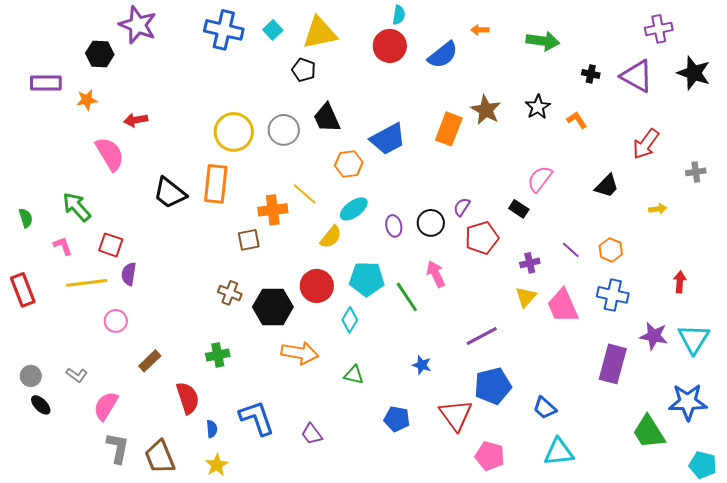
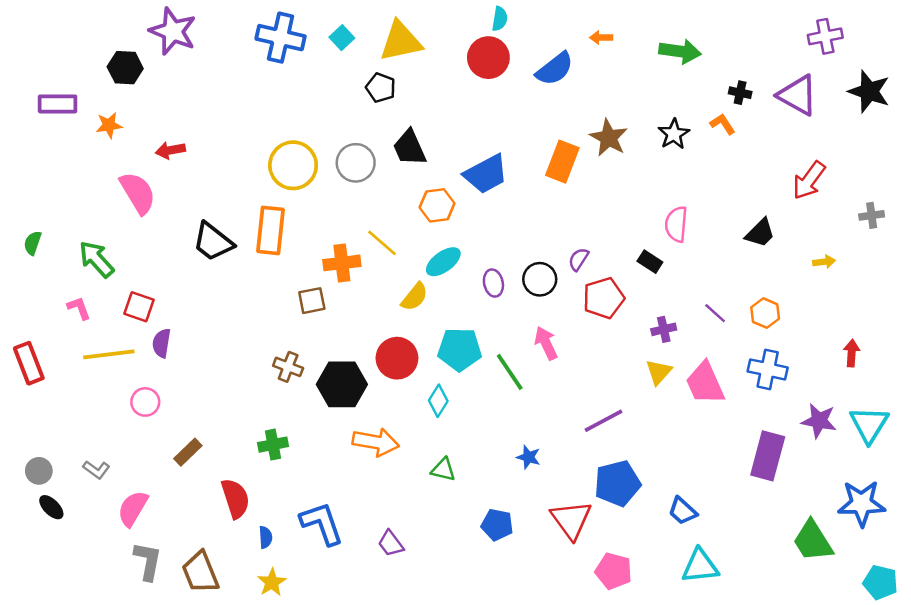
orange L-shape: (577, 120) -> (723, 124), moved
pink semicircle: (540, 179) -> (676, 224), turned -32
green semicircle: (26, 218) -> (33, 243), moved, turned -144

